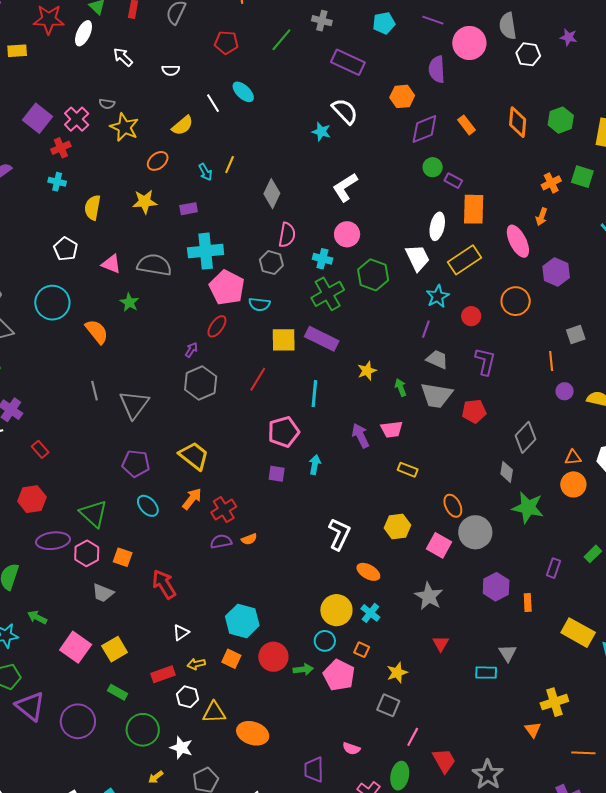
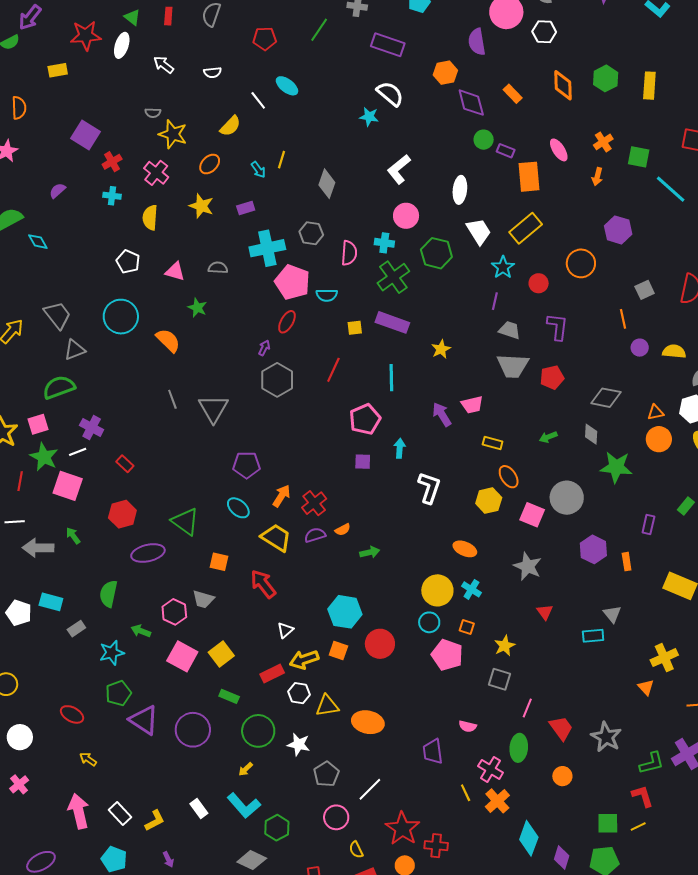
white hexagon: (528, 54) -> (544, 32), moved
pink cross: (77, 119) -> (156, 173), moved
purple diamond: (424, 129) -> (471, 103), turned -76
green square: (582, 177) -> (639, 157), moved
yellow star: (145, 202) -> (201, 206), turned 30
white ellipse: (437, 226) -> (460, 190), moved
pink semicircle: (287, 235) -> (349, 253), moved
pink ellipse: (518, 241) -> (559, 150), moved, size x0.7
gray hexagon: (271, 263) -> (311, 233), moved
gray semicircle: (154, 265) -> (218, 268), size x0.6
yellow square: (284, 340) -> (355, 328), size x0.6
green arrow: (401, 388) -> (548, 437), moved, turned -84
gray diamond: (525, 437) -> (606, 398), turned 64
yellow trapezoid: (194, 456) -> (276, 538), moved
purple pentagon: (136, 464) -> (247, 465), moved
orange ellipse: (453, 506) -> (509, 477), moved
white L-shape: (339, 534) -> (429, 488), moved
pink hexagon: (87, 553) -> (174, 612), moved
yellow arrow: (196, 664) -> (304, 660), size x1.6
green arrow: (303, 669) -> (370, 552), moved
yellow arrow: (156, 777) -> (246, 769), moved

